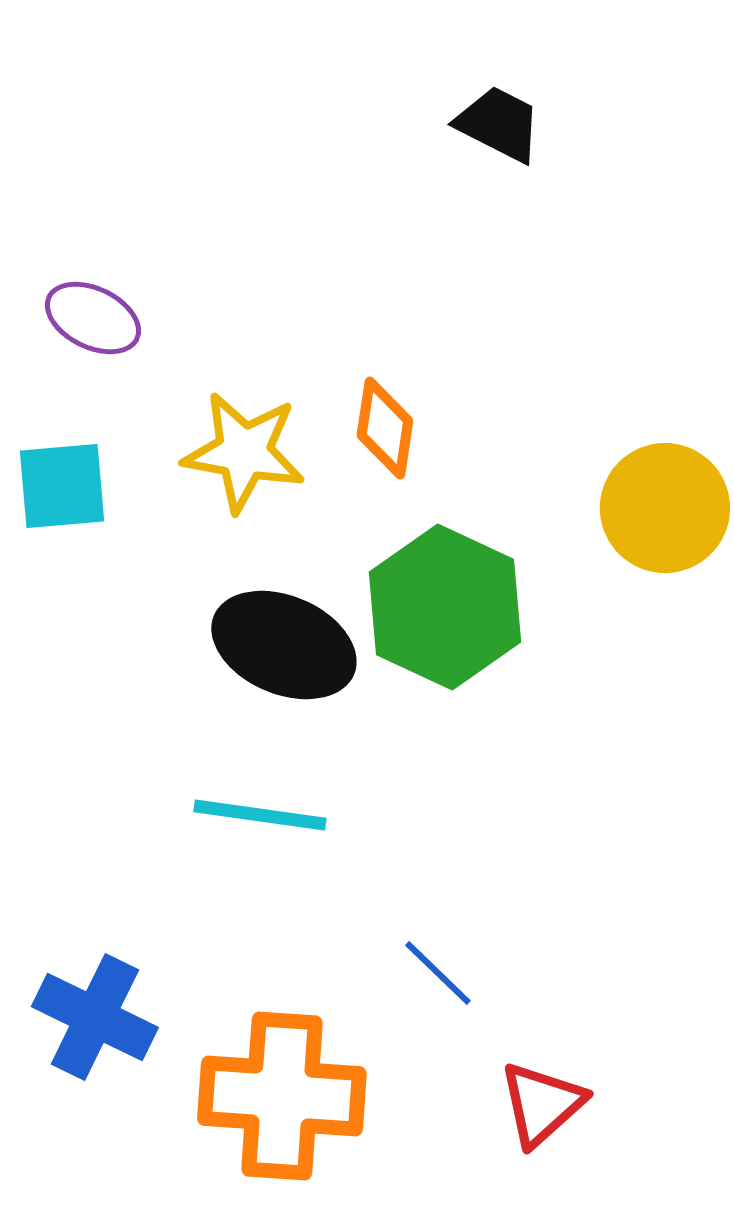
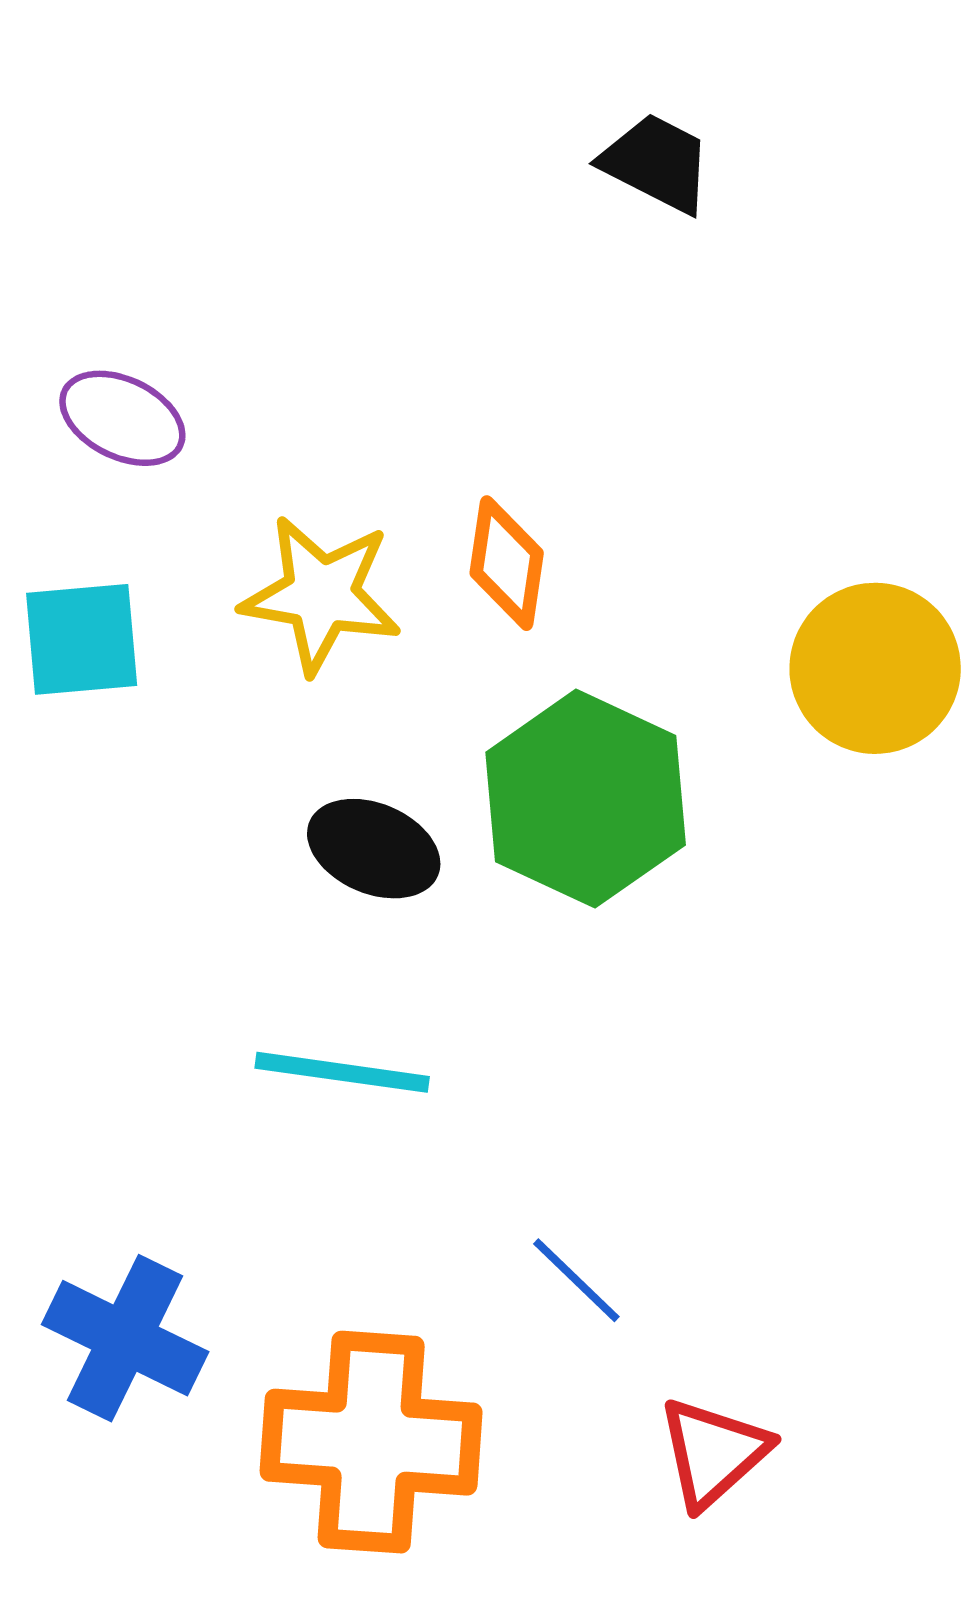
black ellipse: (284, 645) -> (374, 849), size x0.7

